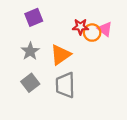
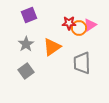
pink triangle: (105, 29) -> (90, 25), turned 48
gray trapezoid: (65, 85) -> (82, 63), moved

